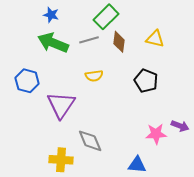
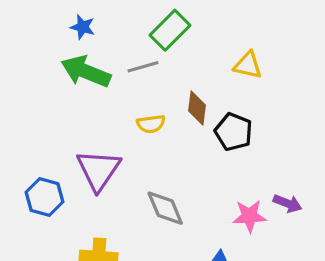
brown diamond: (119, 42) -> (197, 108), moved
blue hexagon: (27, 81) -> (44, 197), moved
gray diamond: (90, 141) -> (165, 208), moved

